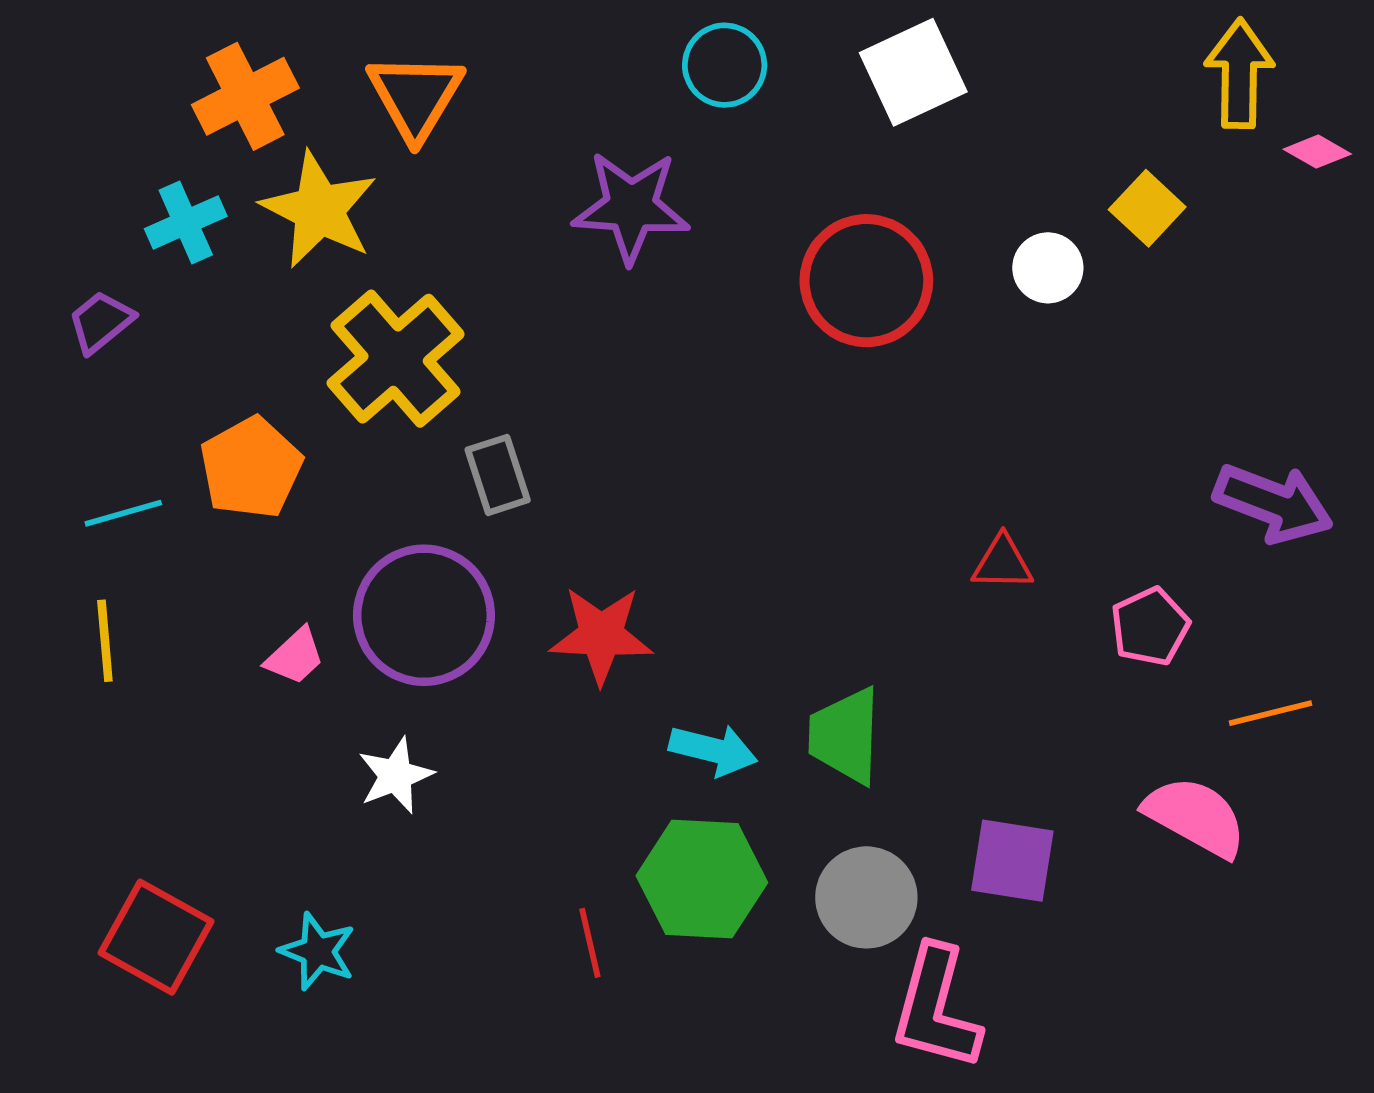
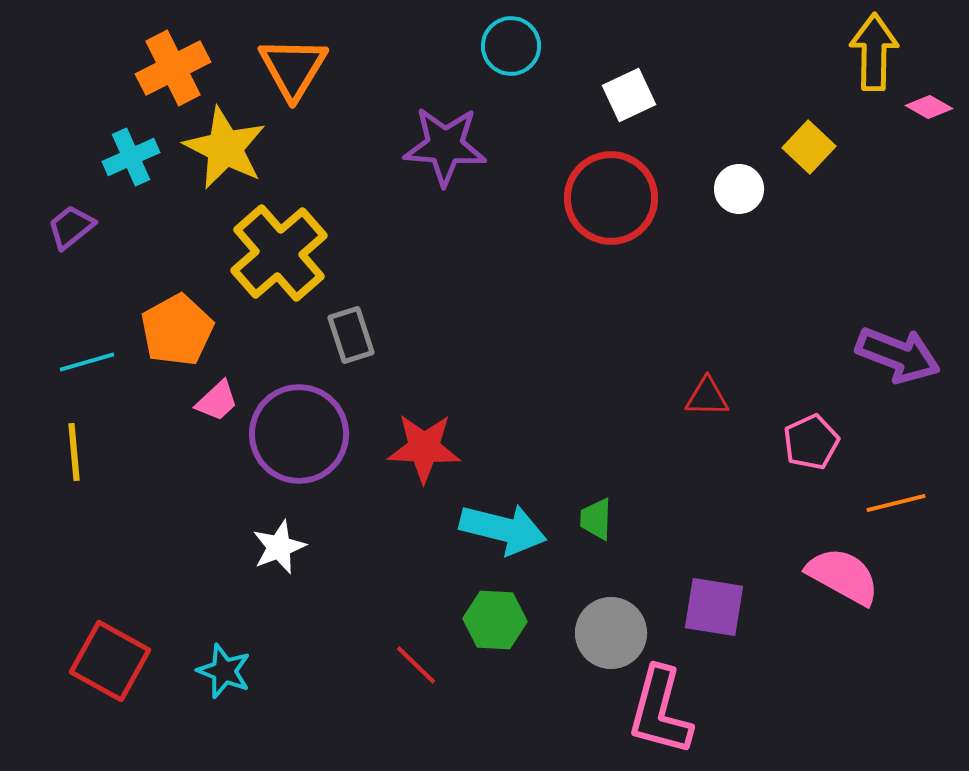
white square: (913, 72) -> (629, 95), moved, size x0.7
pink trapezoid: (295, 656) -> (217, 401), moved
green trapezoid: (845, 736) -> (596, 519), size x0.6
cyan arrow: (713, 750) -> (503, 529), size x1.4
green hexagon: (702, 879) -> (495, 620), size x0.7
red line: (590, 943) -> (416, 665), turned -33

